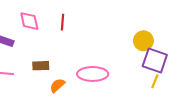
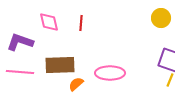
yellow circle: (143, 41) -> (161, 18), moved
brown rectangle: (41, 66) -> (60, 65), size x1.8

